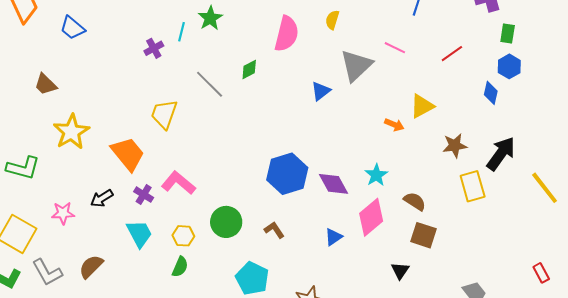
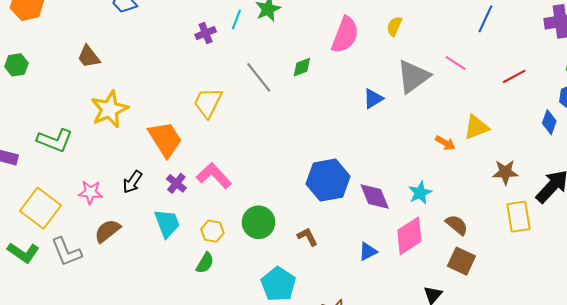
black arrow: (102, 198) -> (132, 182), turned -30
brown semicircle: (91, 267) -> (107, 231), moved

